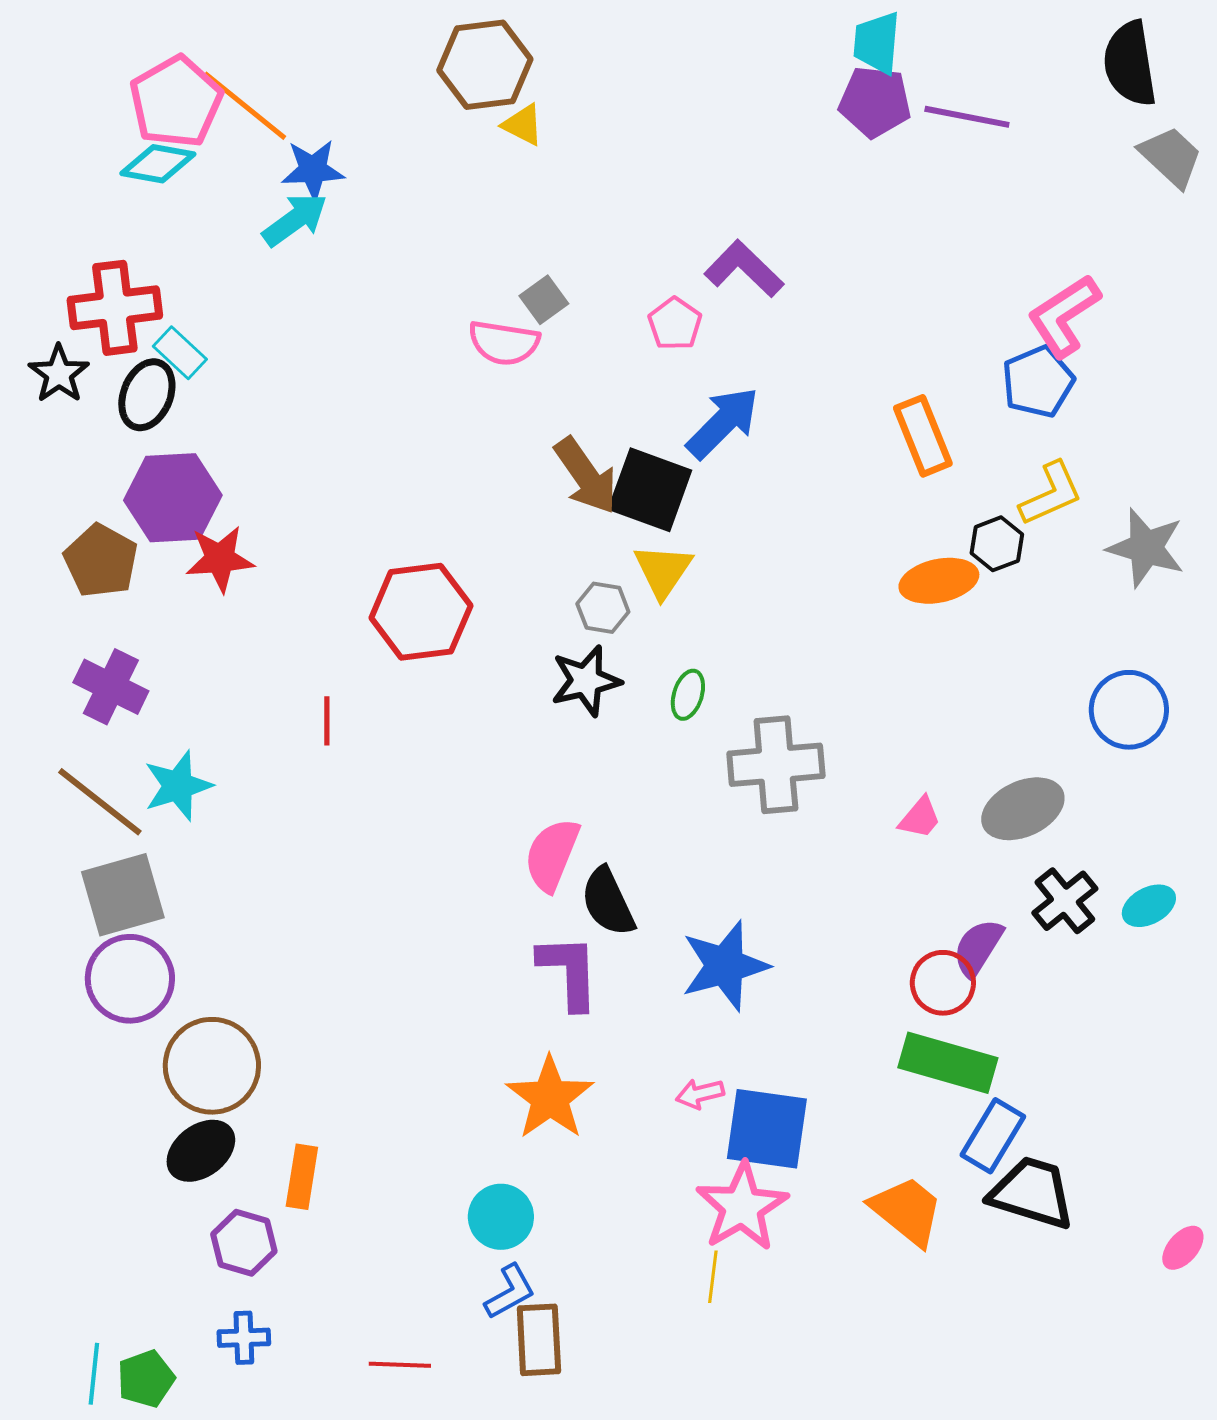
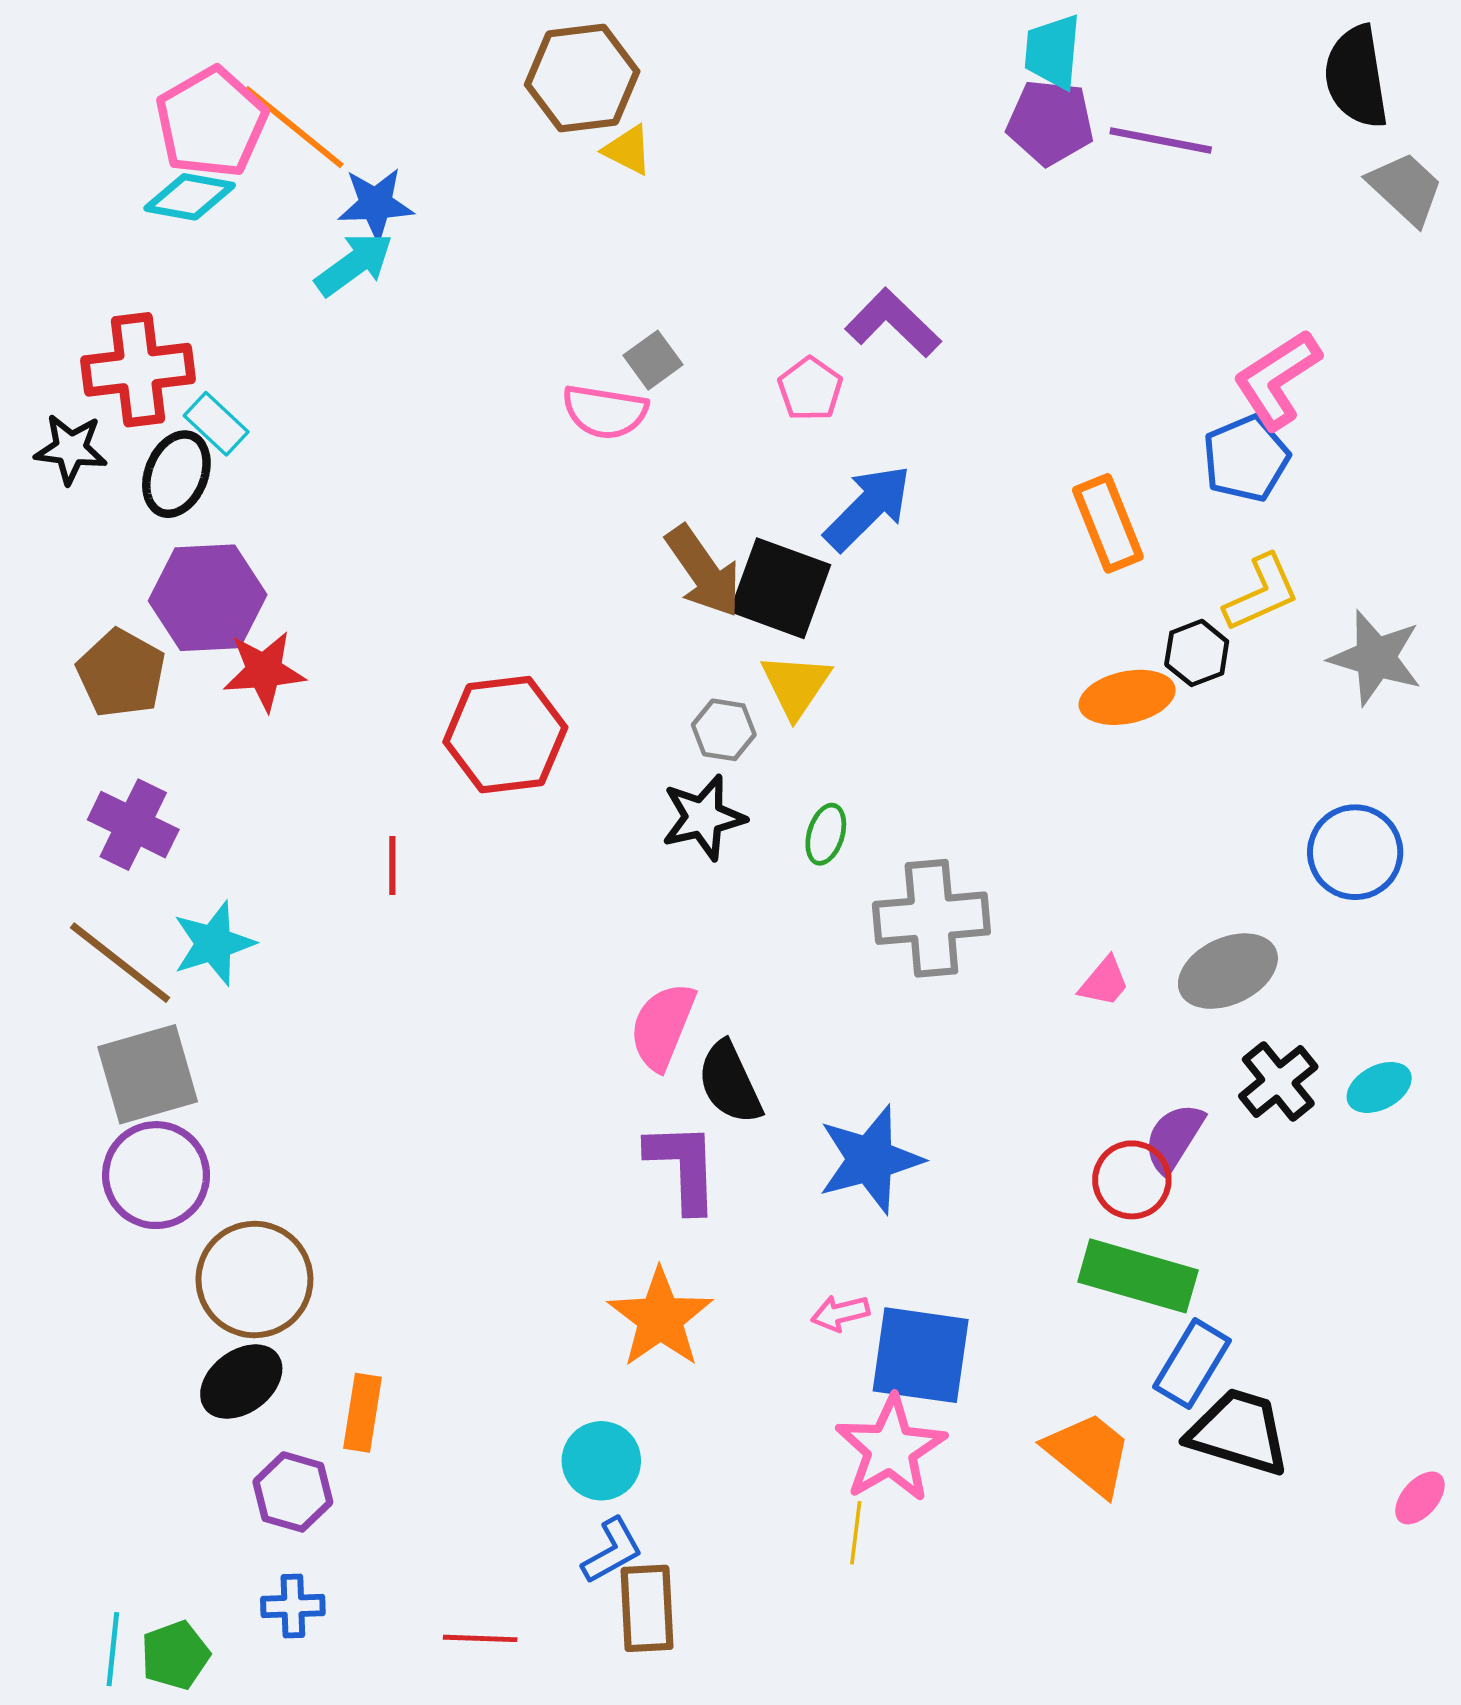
black star: (59, 374) -> (71, 449), turned -30

